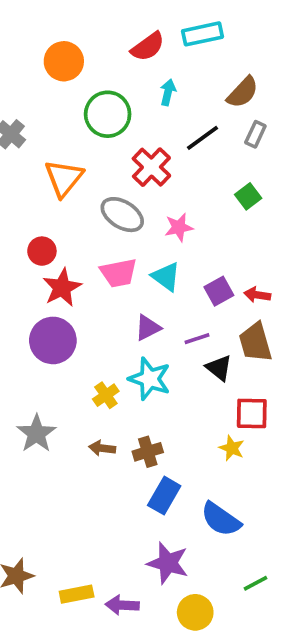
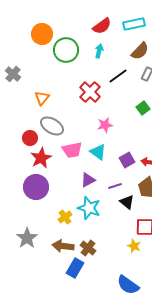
cyan rectangle: (203, 34) -> (134, 24), moved
red semicircle: (148, 47) -> (102, 26), moved
green circle: (108, 114) -> (66, 50), moved
orange triangle: (64, 178) -> (42, 98), size x0.7
gray ellipse: (122, 215) -> (52, 126), moved
brown arrow: (102, 448) -> (63, 246), size x1.5
brown cross: (148, 452) -> (88, 248), turned -35
blue rectangle: (164, 496) -> (75, 268), moved

